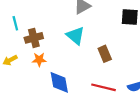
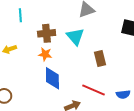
brown cross: (34, 38) -> (47, 33), moved
orange star: (39, 60) -> (45, 54), moved

